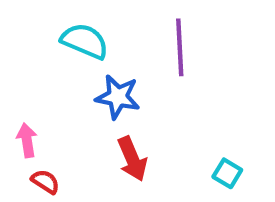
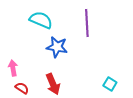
red arrow: (132, 159) -> (53, 84), moved

